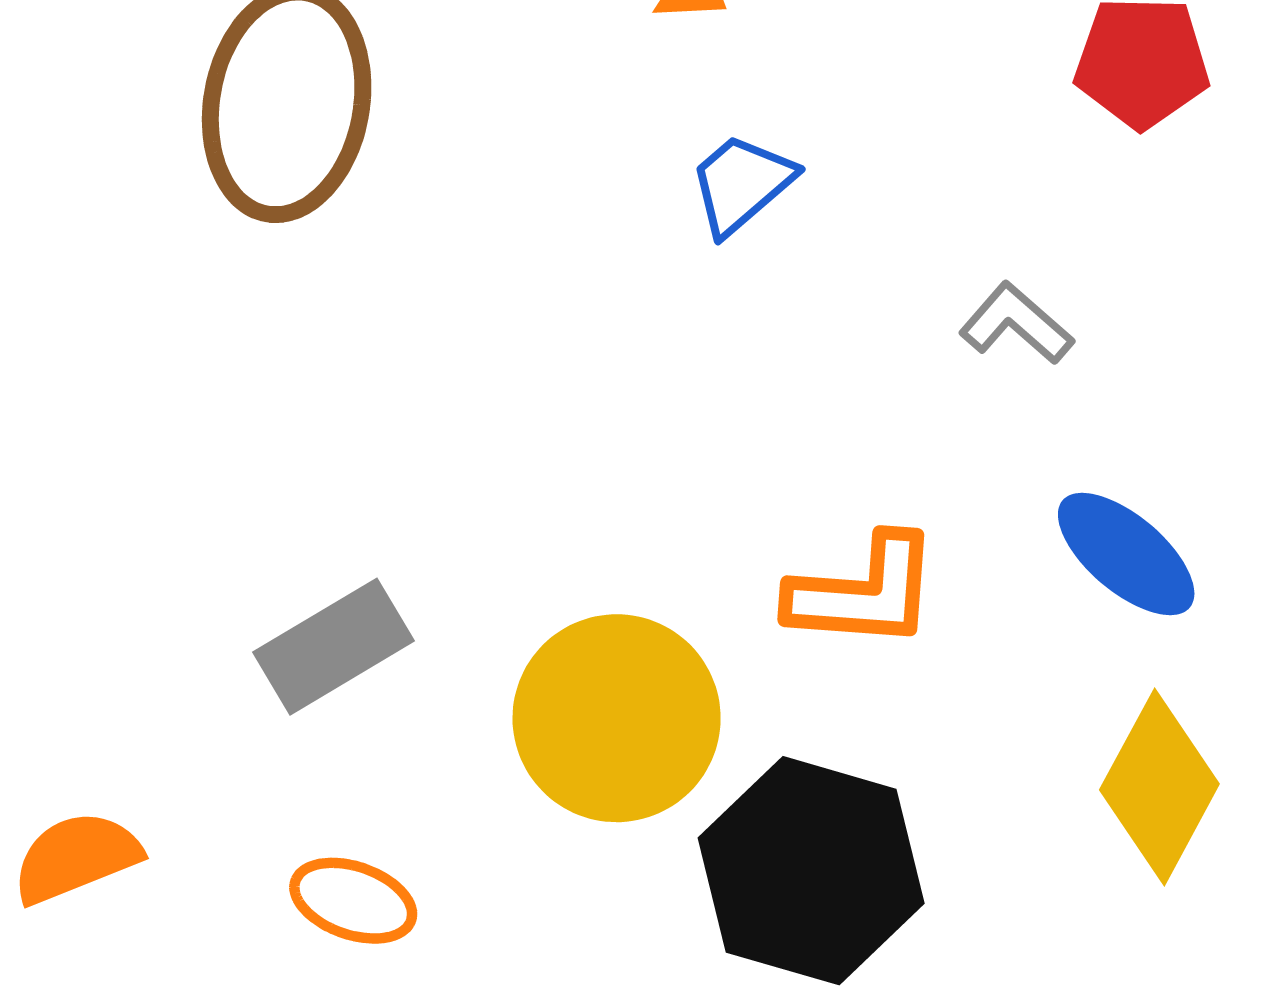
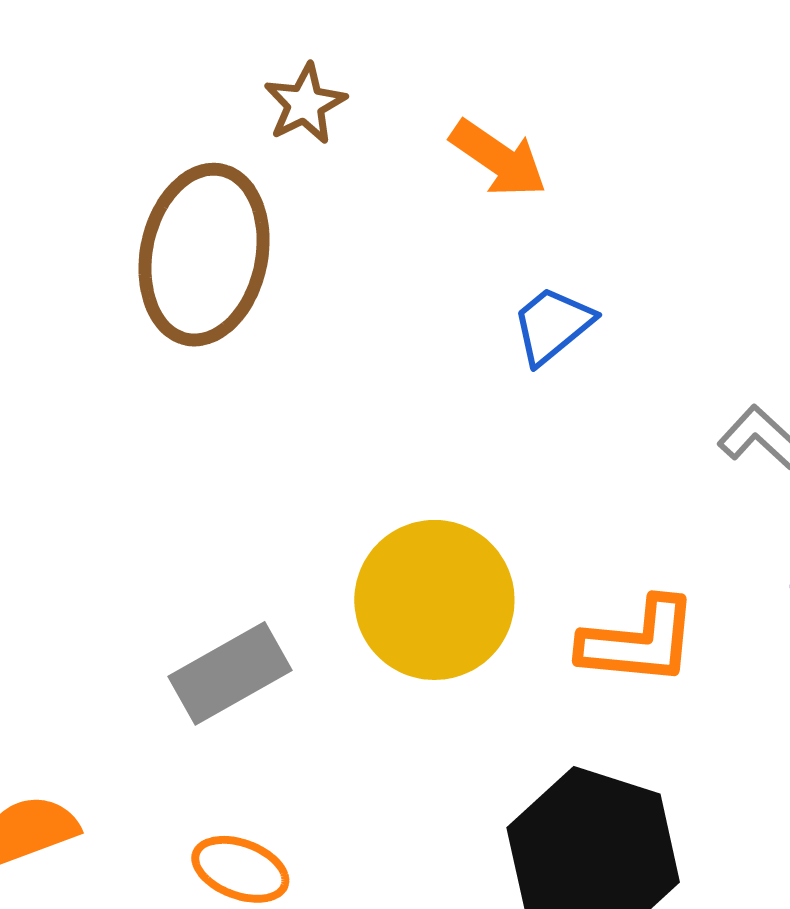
yellow circle: (617, 718) -> (434, 600), moved

